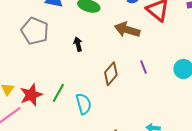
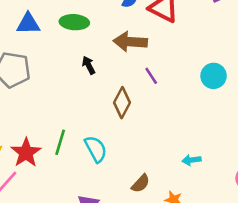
black arrow: (78, 44) -> (89, 65), moved
purple line: (143, 67) -> (151, 76), moved

